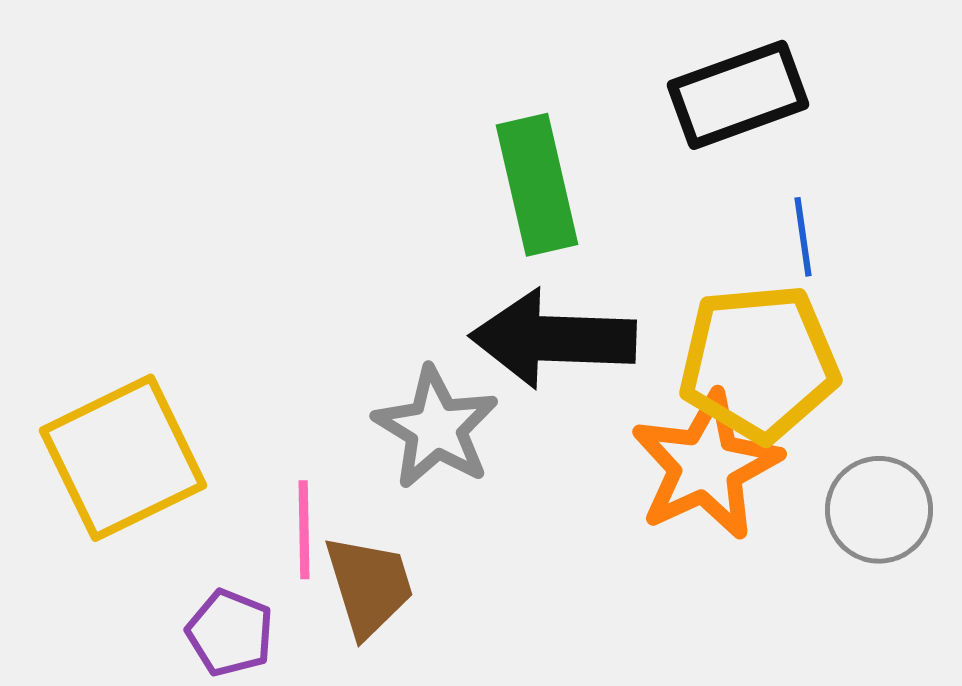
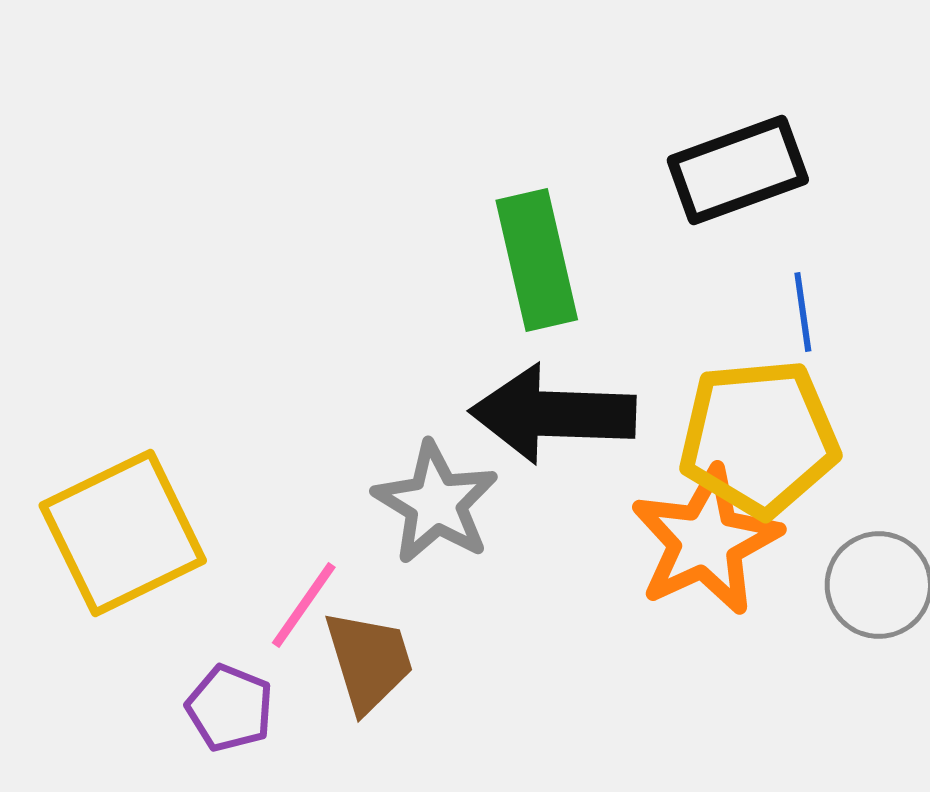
pink line: (304, 530) -> (304, 605), turned 36

